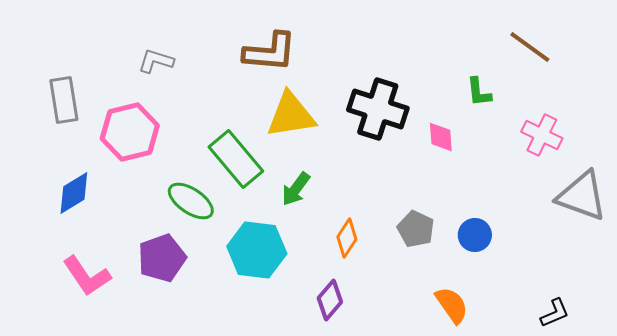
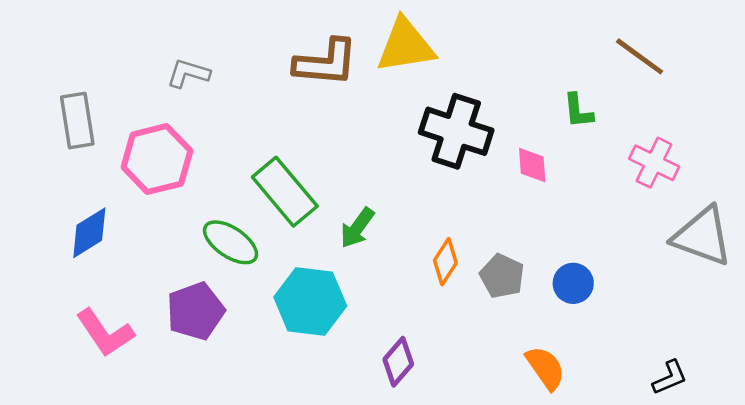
yellow triangle: (291, 115) -> (405, 46), moved
orange diamond: (347, 238) -> (445, 262), moved

